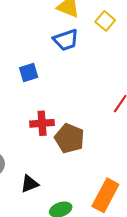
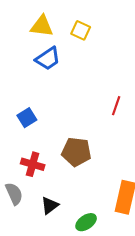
blue square: (29, 73) -> (27, 118), moved
red cross: (42, 123) -> (33, 164), moved, turned 35

